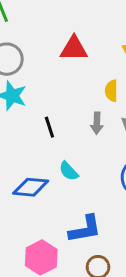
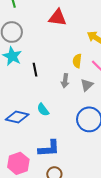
red triangle: (74, 49) -> (57, 18), moved
black line: (49, 127) -> (35, 70), moved

